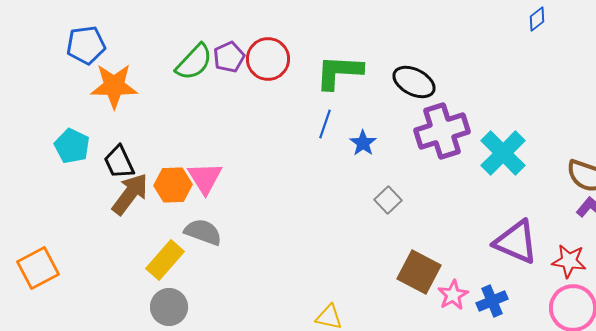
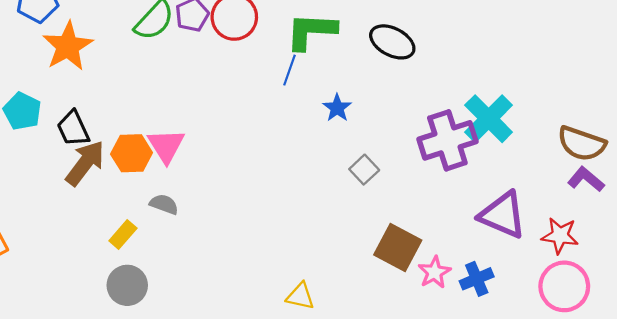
orange star: (114, 86) -> (68, 46), turned -30
blue line: (325, 124) -> (290, 70), moved
purple cross: (442, 131) -> (447, 140), moved
gray semicircle: (203, 232) -> (164, 204), size x0.7
yellow rectangle: (165, 260) -> (123, 234), size x0.7

